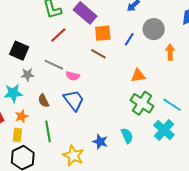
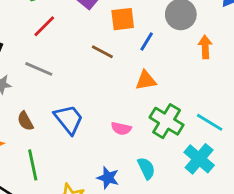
orange square: (103, 33) -> (123, 19), moved
blue line: (129, 39) -> (147, 41), moved
pink semicircle: (73, 76) -> (121, 128), moved
orange triangle: (138, 76) -> (146, 80), moved

